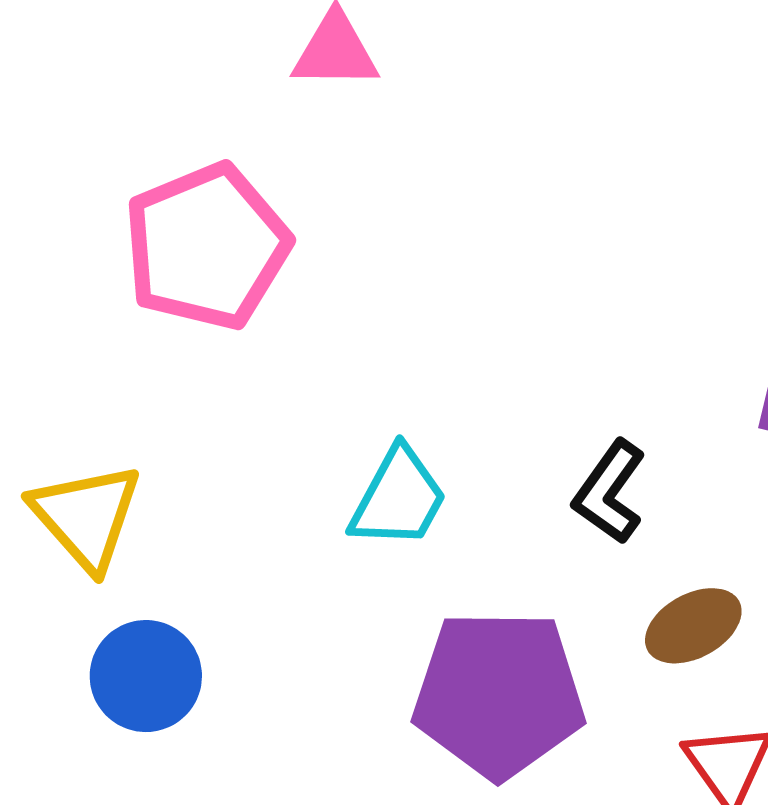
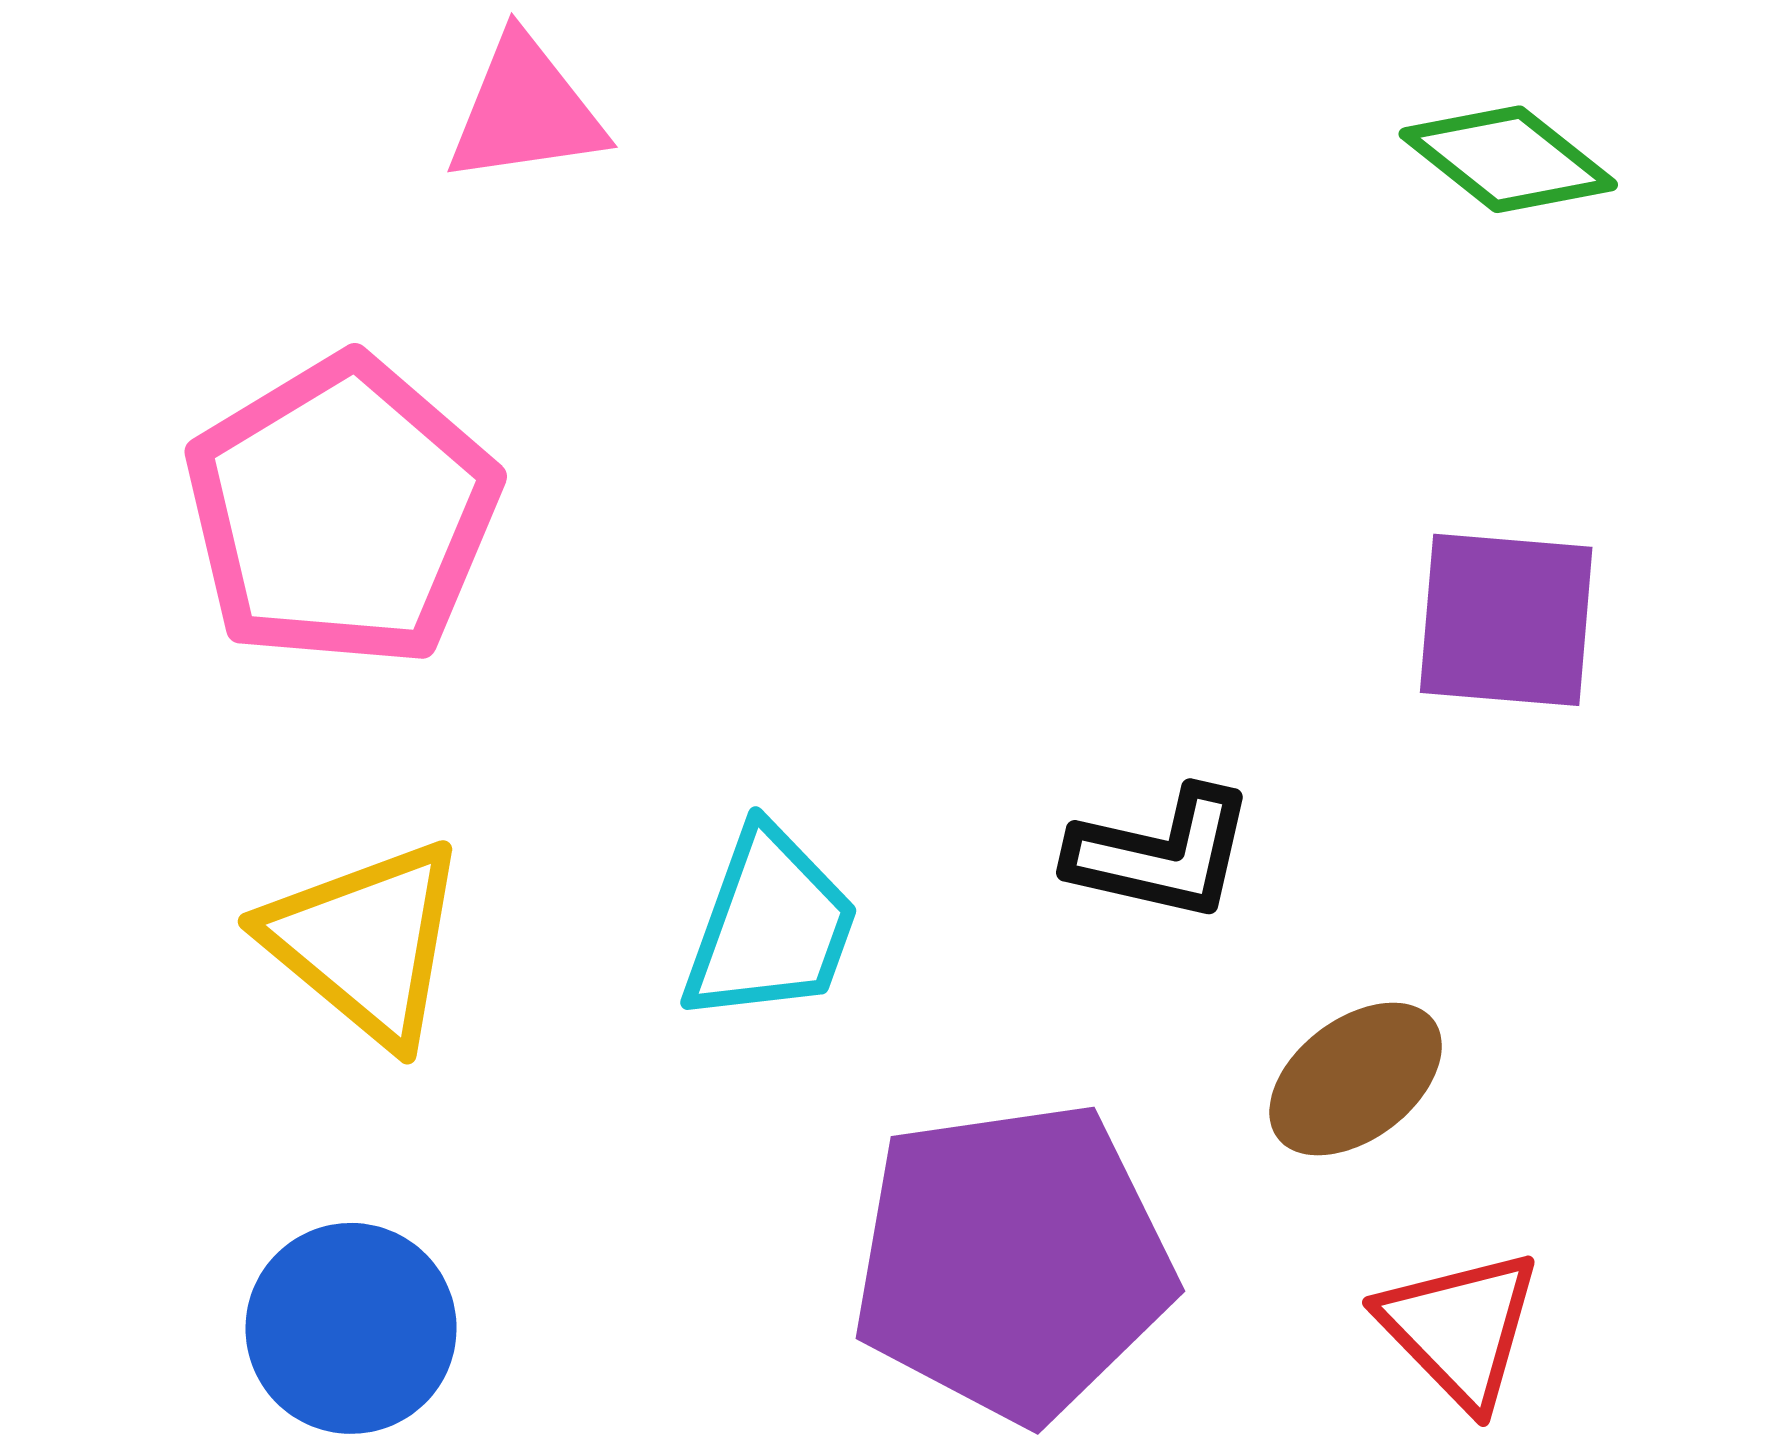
black L-shape: (609, 492) -> (1161, 854), turned -104
yellow triangle: (86, 516) -> (366, 942), moved

